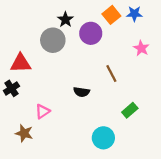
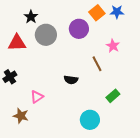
black star: (65, 20) -> (31, 17), moved
pink star: (141, 48) -> (113, 46), moved
red triangle: (21, 63) -> (17, 43), moved

